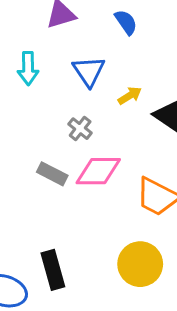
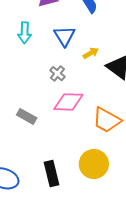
gray rectangle: (52, 174) -> (27, 116), moved
black rectangle: (53, 270) -> (52, 173), moved

